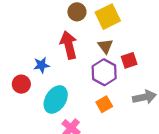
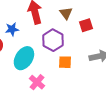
purple hexagon: (104, 72) -> (53, 40), moved
orange square: (104, 104) -> (65, 62), turned 32

